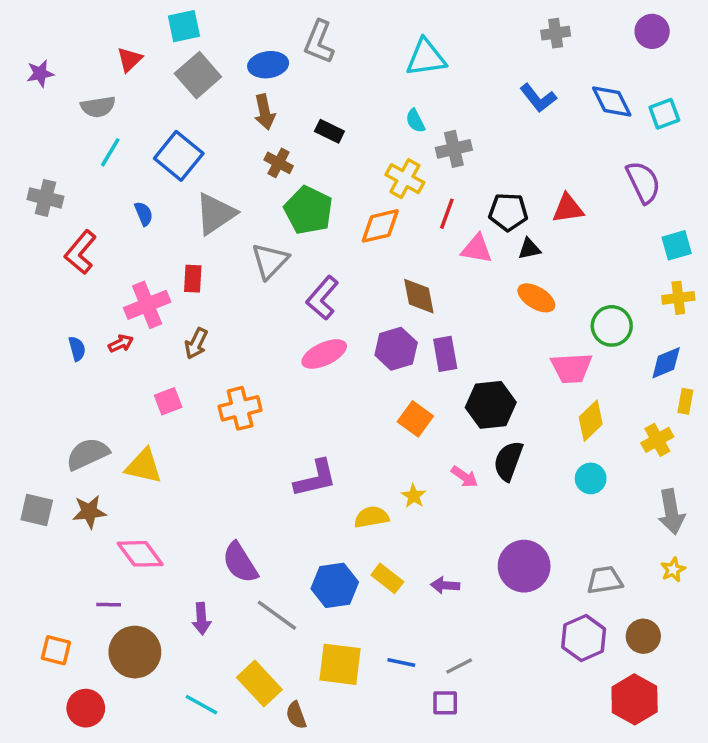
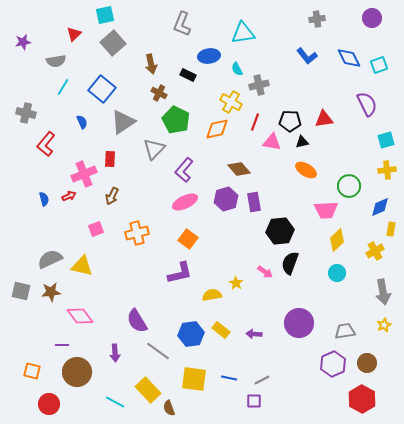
blue ellipse: (268, 65) -> (209, 56), moved
brown diamond: (419, 296) -> (239, 169), turned -30
orange square: (415, 419) -> (188, 239), moved

